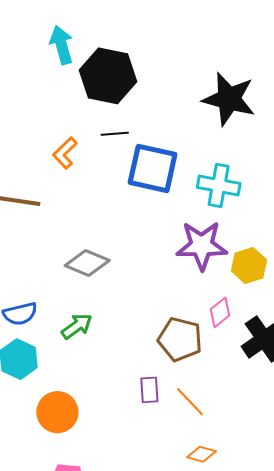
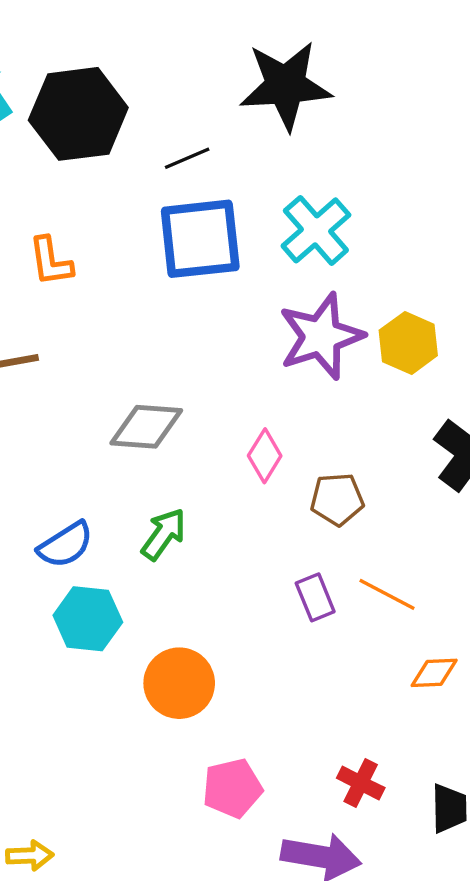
black line: (115, 134) -> (187, 158), moved
orange L-shape: (65, 153) -> (51, 261), turned -36
cyan cross: (219, 185) -> (316, 230), turned -33
pink diamond: (220, 312) -> (265, 456), moved
brown pentagon: (180, 339) -> (337, 499), size x0.7

